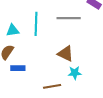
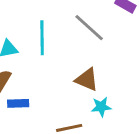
gray line: (69, 18) -> (89, 28), turned 45

